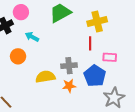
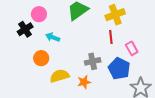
pink rectangle: (110, 57) -> (132, 48), turned 64
yellow semicircle: (45, 77) -> (60, 76), moved
orange star: (69, 86) -> (84, 82), moved

